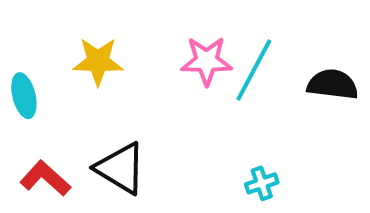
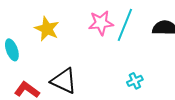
yellow star: (98, 61) -> (47, 29), turned 30

